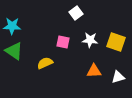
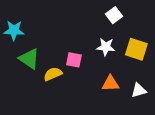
white square: (76, 13) -> (114, 15), moved
pink square: (63, 42) -> (74, 60), moved
green triangle: (14, 51) -> (29, 59), moved

